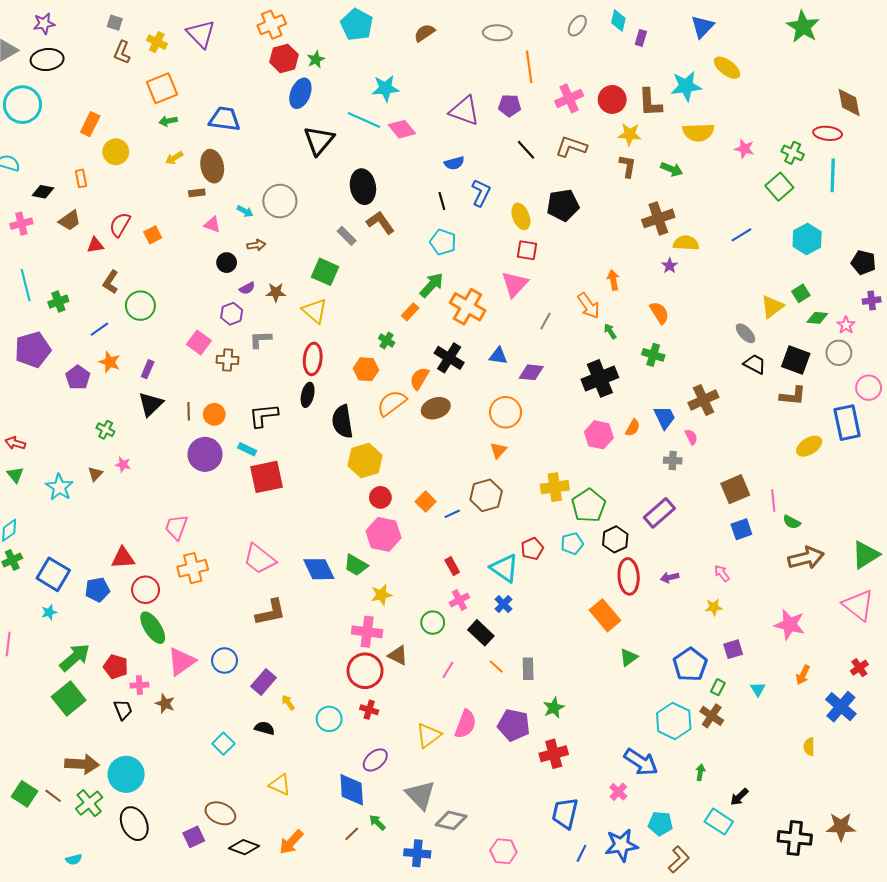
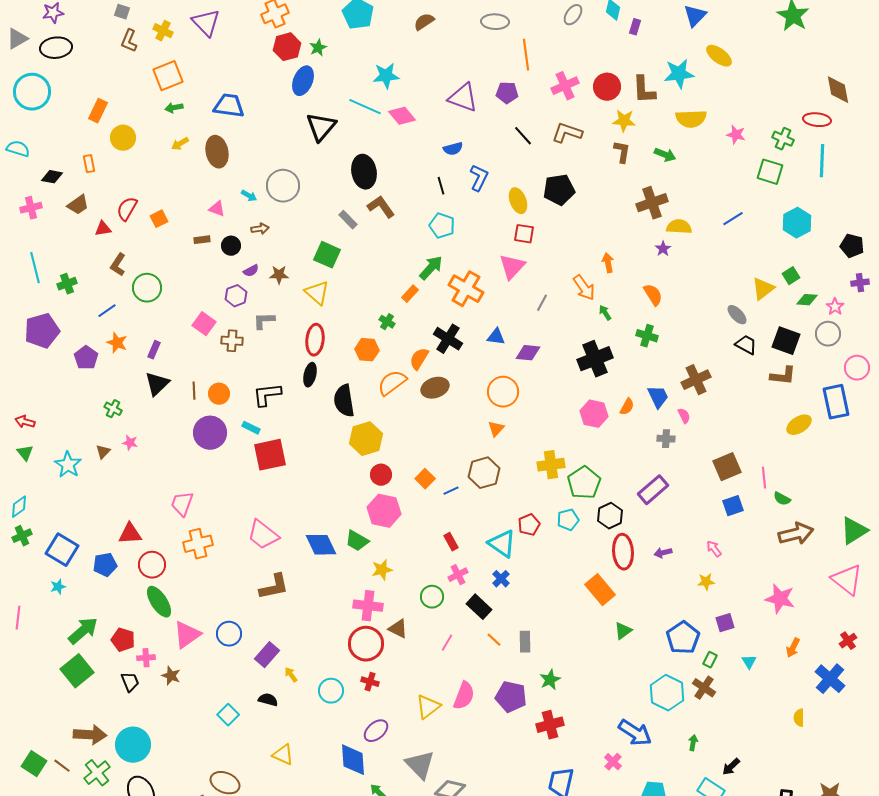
green square: (779, 187) -> (770, 172), turned -32
brown rectangle: (197, 193) -> (202, 240), moved

